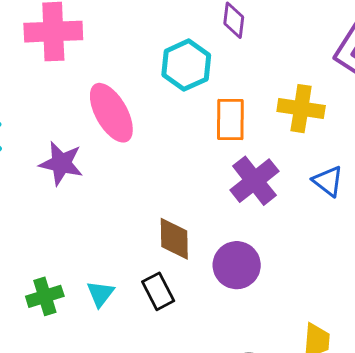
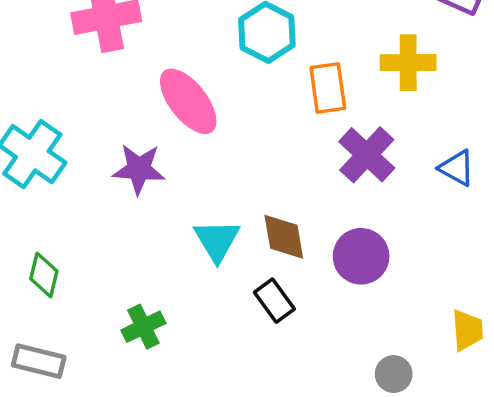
blue triangle: (328, 181) -> (457, 168), moved
cyan triangle: (100, 294) -> (217, 240), moved, size x1.4

